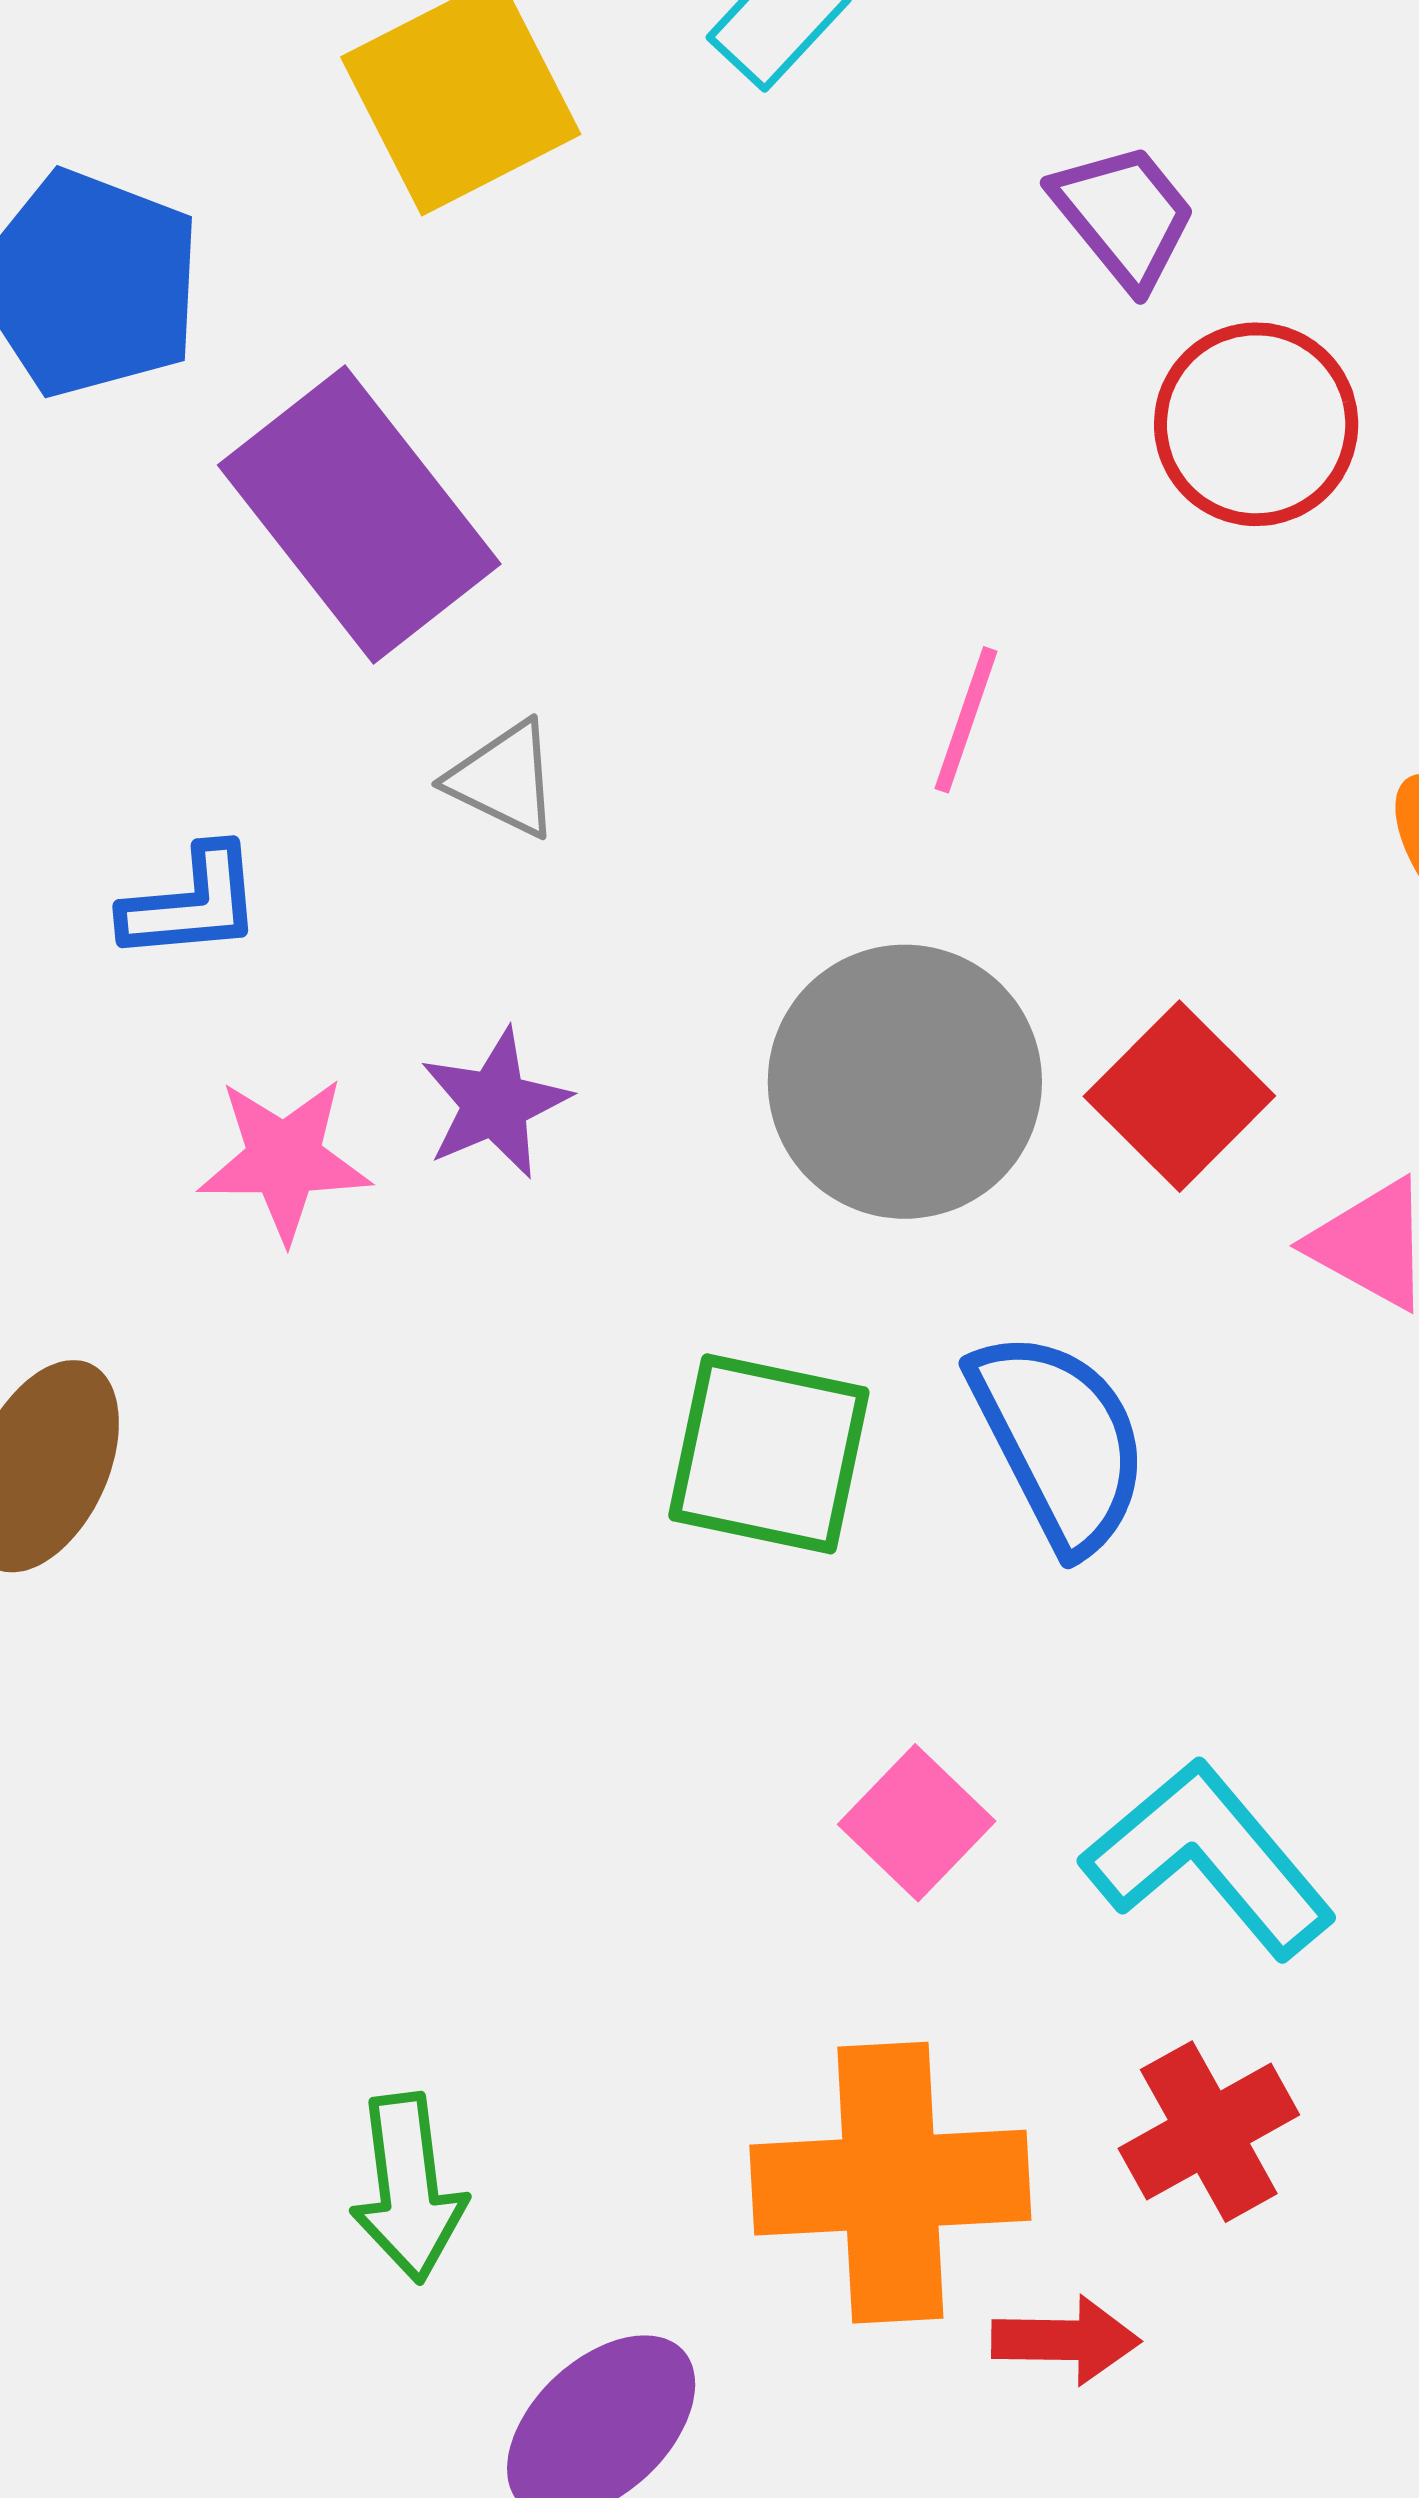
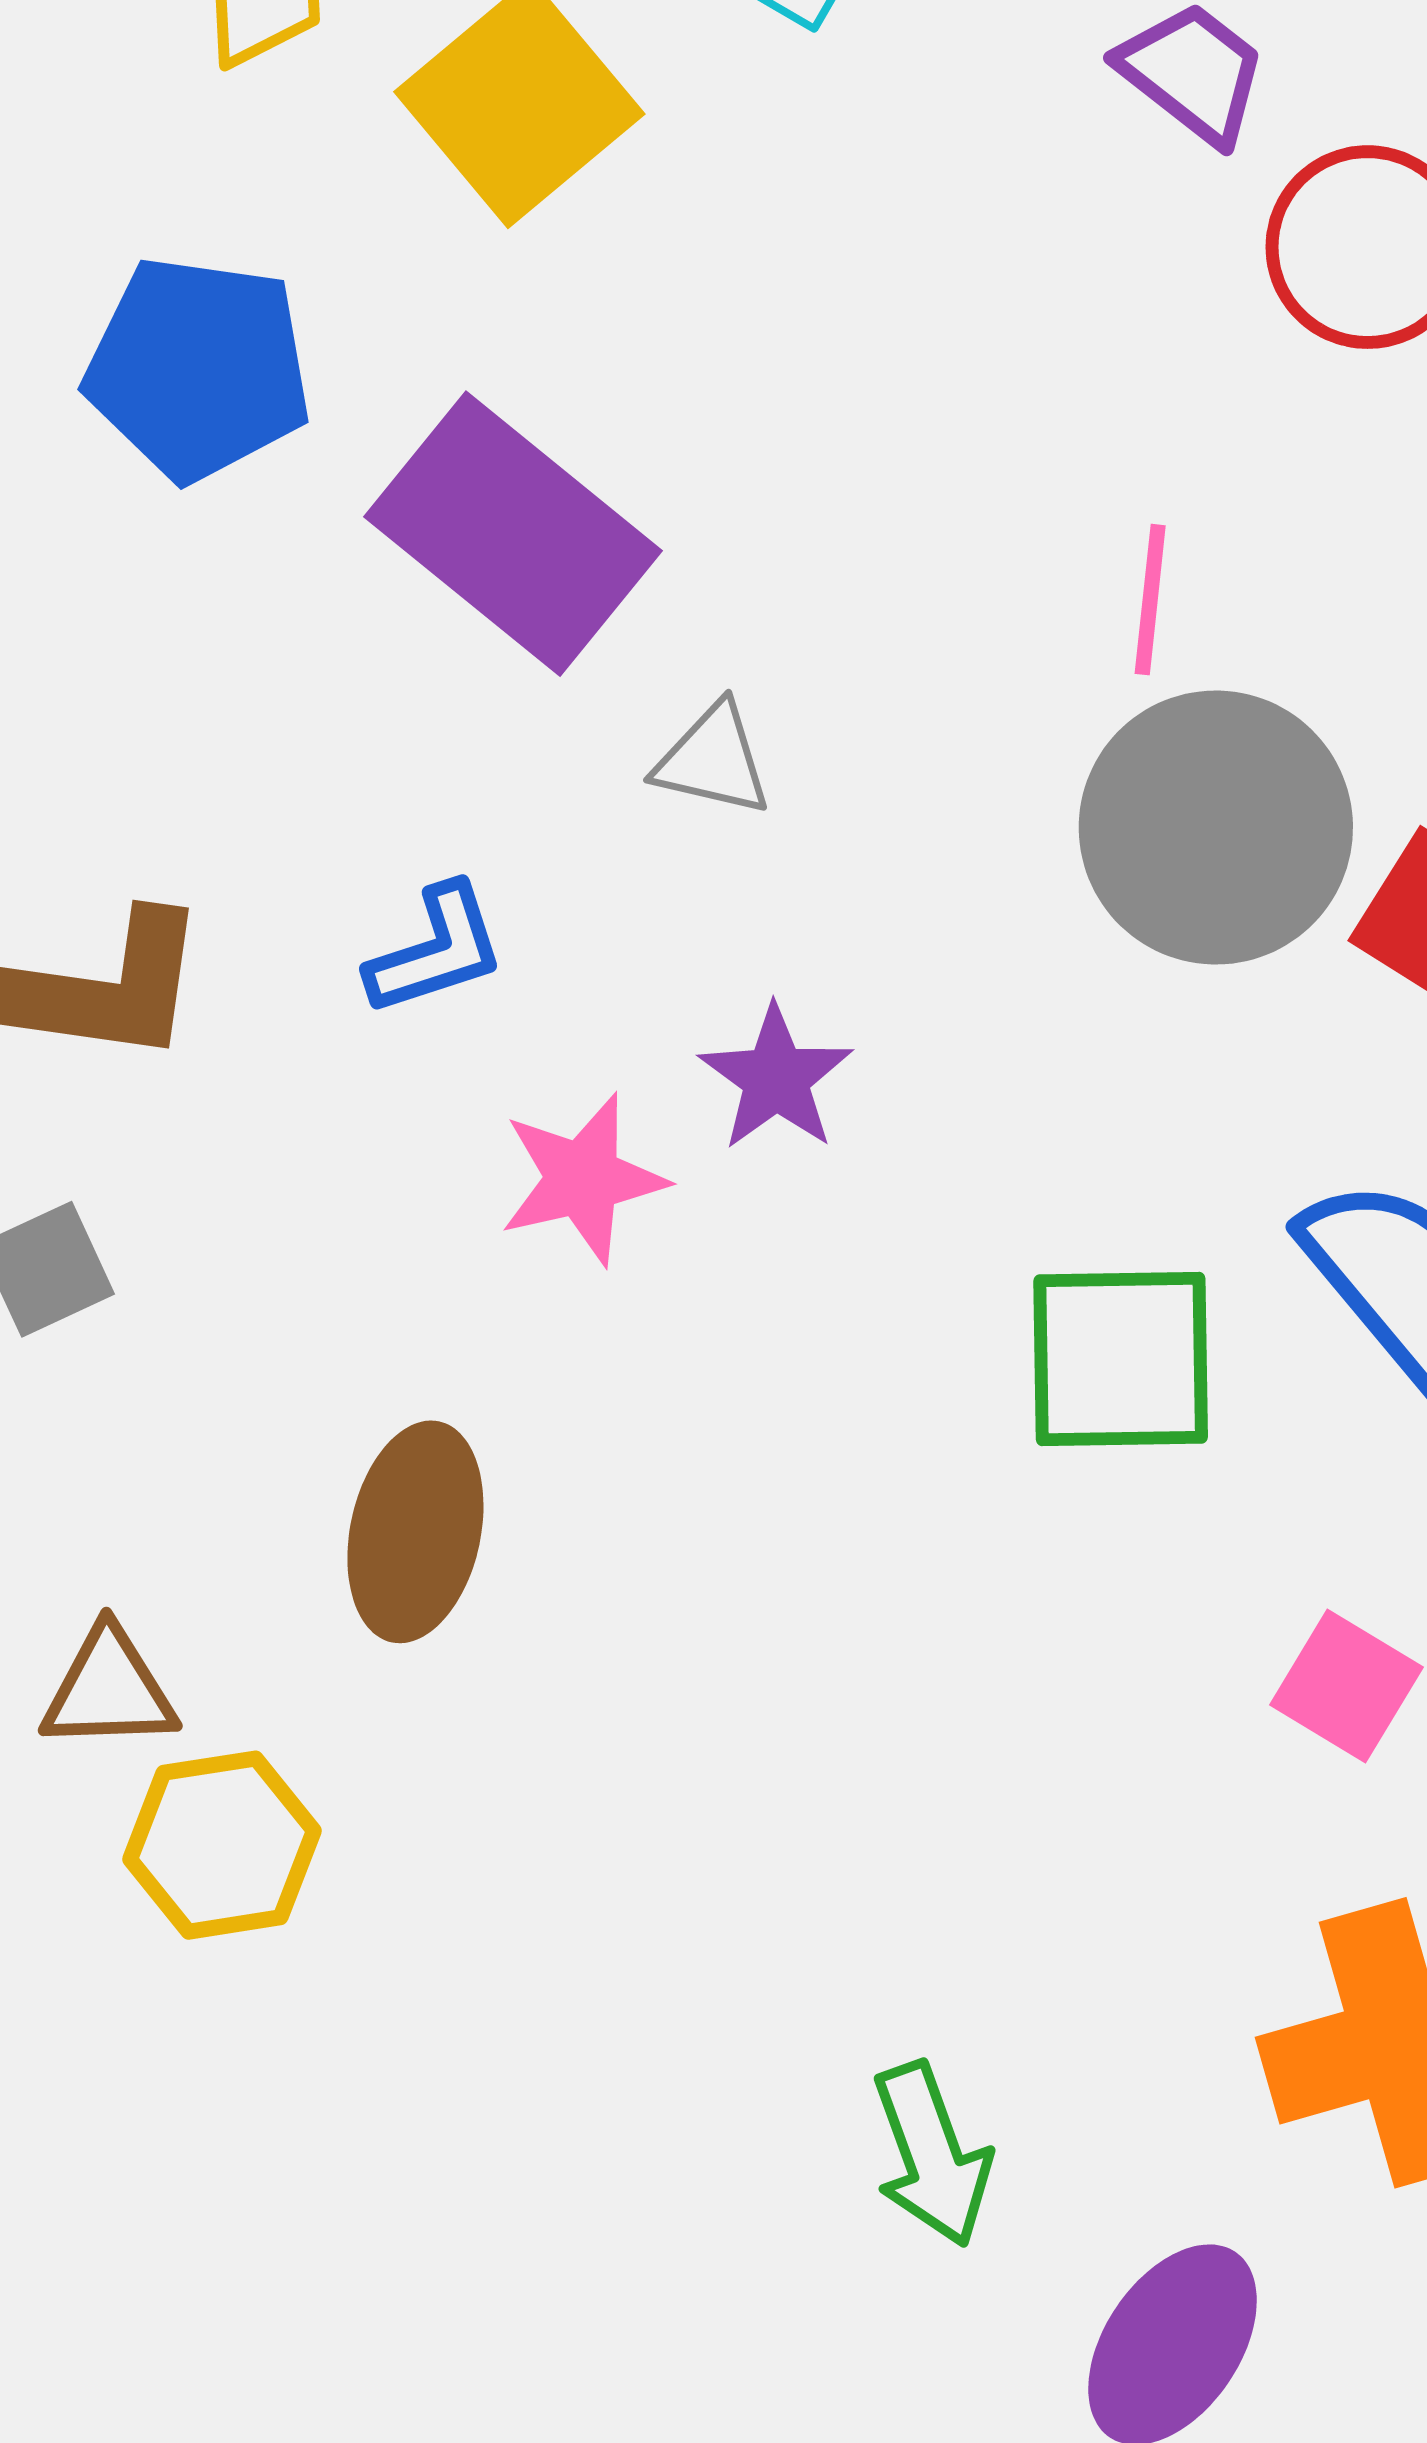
gray circle: (905, 1082) -> (1216, 828), moved

